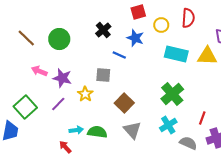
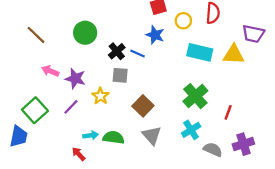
black cross: (103, 30) -> (117, 51), moved
green circle: (59, 39) -> (85, 33), moved
red line: (202, 118) -> (228, 112), moved

